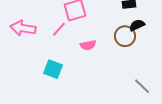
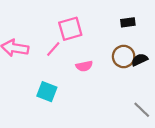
black semicircle: (137, 25) -> (140, 60), moved

